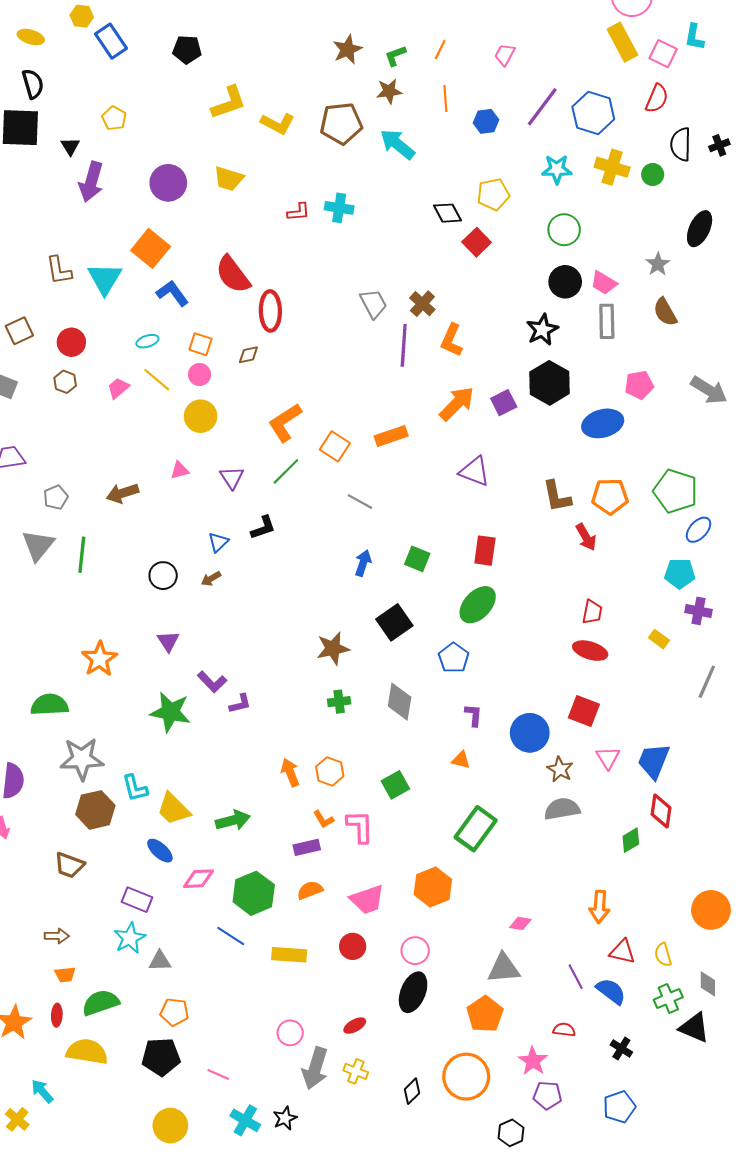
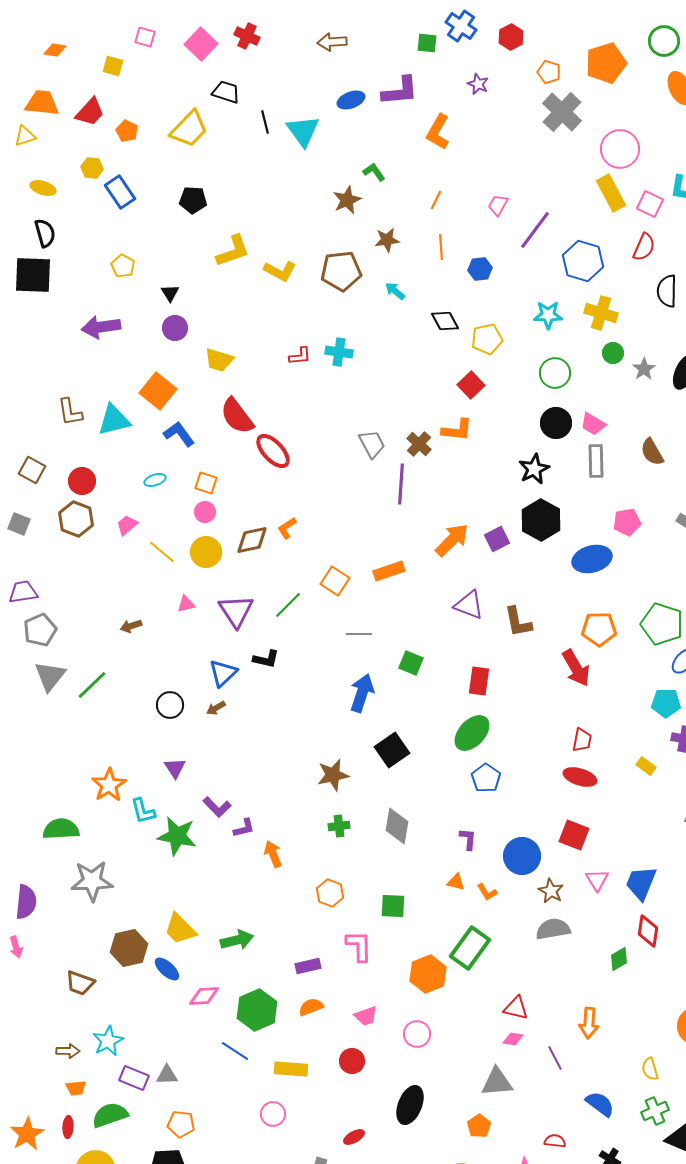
green L-shape: (395, 56) -> (374, 172), moved, turned 75
purple line: (542, 107) -> (535, 230), moved
cyan arrow: (397, 144) -> (395, 291), size x0.6
black triangle: (70, 146) -> (170, 293), moved
green circle: (653, 174) -> (613, 353), moved
yellow trapezoid: (229, 179) -> (219, 360), moved
purple arrow: (91, 182) -> (101, 327), turned 66
purple circle: (168, 183) -> (175, 328), size x0.7
black diamond: (447, 213) -> (445, 321), moved
gray star: (658, 264) -> (644, 369), moved
cyan triangle: (105, 279) -> (114, 420), turned 45
red ellipse: (270, 311) -> (273, 451), turned -42
brown square: (19, 331) -> (32, 470), turned -36
orange L-shape: (452, 340) -> (457, 430), moved, turned -108
brown diamond: (248, 355) -> (252, 540), moved, size x1.6
yellow line: (157, 380) -> (162, 552), moved
brown hexagon: (65, 382) -> (76, 519), size x1.6
orange L-shape: (285, 422) -> (287, 528), moved, size x0.6
purple triangle: (232, 478) -> (236, 611), size x1.5
brown arrow: (122, 493) -> (131, 626), size x0.7
brown L-shape: (557, 496) -> (518, 622), moved
gray pentagon: (56, 497) -> (40, 630), moved, size x1.4
gray line: (360, 502) -> (359, 634), turned -30
black L-shape: (263, 528) -> (266, 659), turned 32
red arrow: (586, 537) -> (576, 668), size x1.4
blue triangle: (218, 542) -> (223, 673), size x1.4
green line: (82, 555) -> (92, 685), turned 40
green square: (417, 559) -> (411, 663), moved
blue arrow: (363, 563) -> (362, 693), size x1.5
blue pentagon: (454, 658) -> (486, 778), moved
orange arrow: (290, 772) -> (273, 854), moved
green square: (395, 785) -> (393, 906), turned 32
cyan L-shape: (135, 788) -> (143, 811), moved
brown hexagon: (95, 810) -> (129, 948), moved
orange L-shape: (323, 819) -> (487, 892), moved
orange hexagon: (433, 887) -> (428, 974), moved
purple rectangle: (137, 900) -> (134, 1078), moved
pink trapezoid: (367, 900) -> (366, 1016), size x0.7
cyan star: (130, 938) -> (108, 1041), moved
pink circle: (415, 951) -> (417, 1034), moved
red triangle: (622, 952) -> (516, 1008), moved
purple line: (576, 977) -> (555, 1058), moved
orange pentagon: (485, 1014) -> (479, 1126), size x0.7
pink circle: (290, 1033) -> (273, 1114), moved

